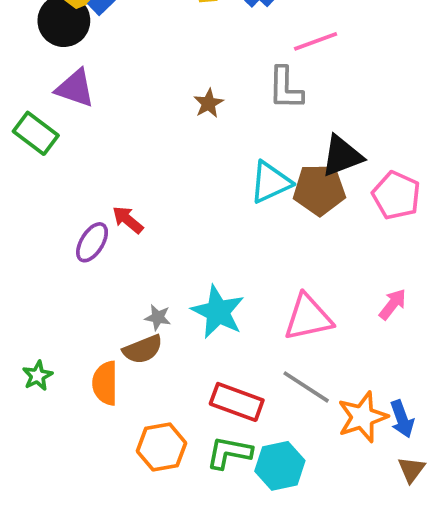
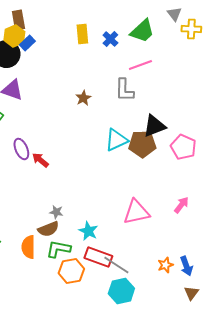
purple ellipse: (92, 242) -> (21, 149), moved, turned -55
cyan star: (218, 312) -> (88, 231), moved, size x0.7
gray line: (306, 387) -> (116, 265), moved
orange star: (363, 417) -> (165, 265), size x0.6
orange hexagon: (162, 447) -> (71, 271), moved
green L-shape: (229, 453) -> (58, 249), moved

